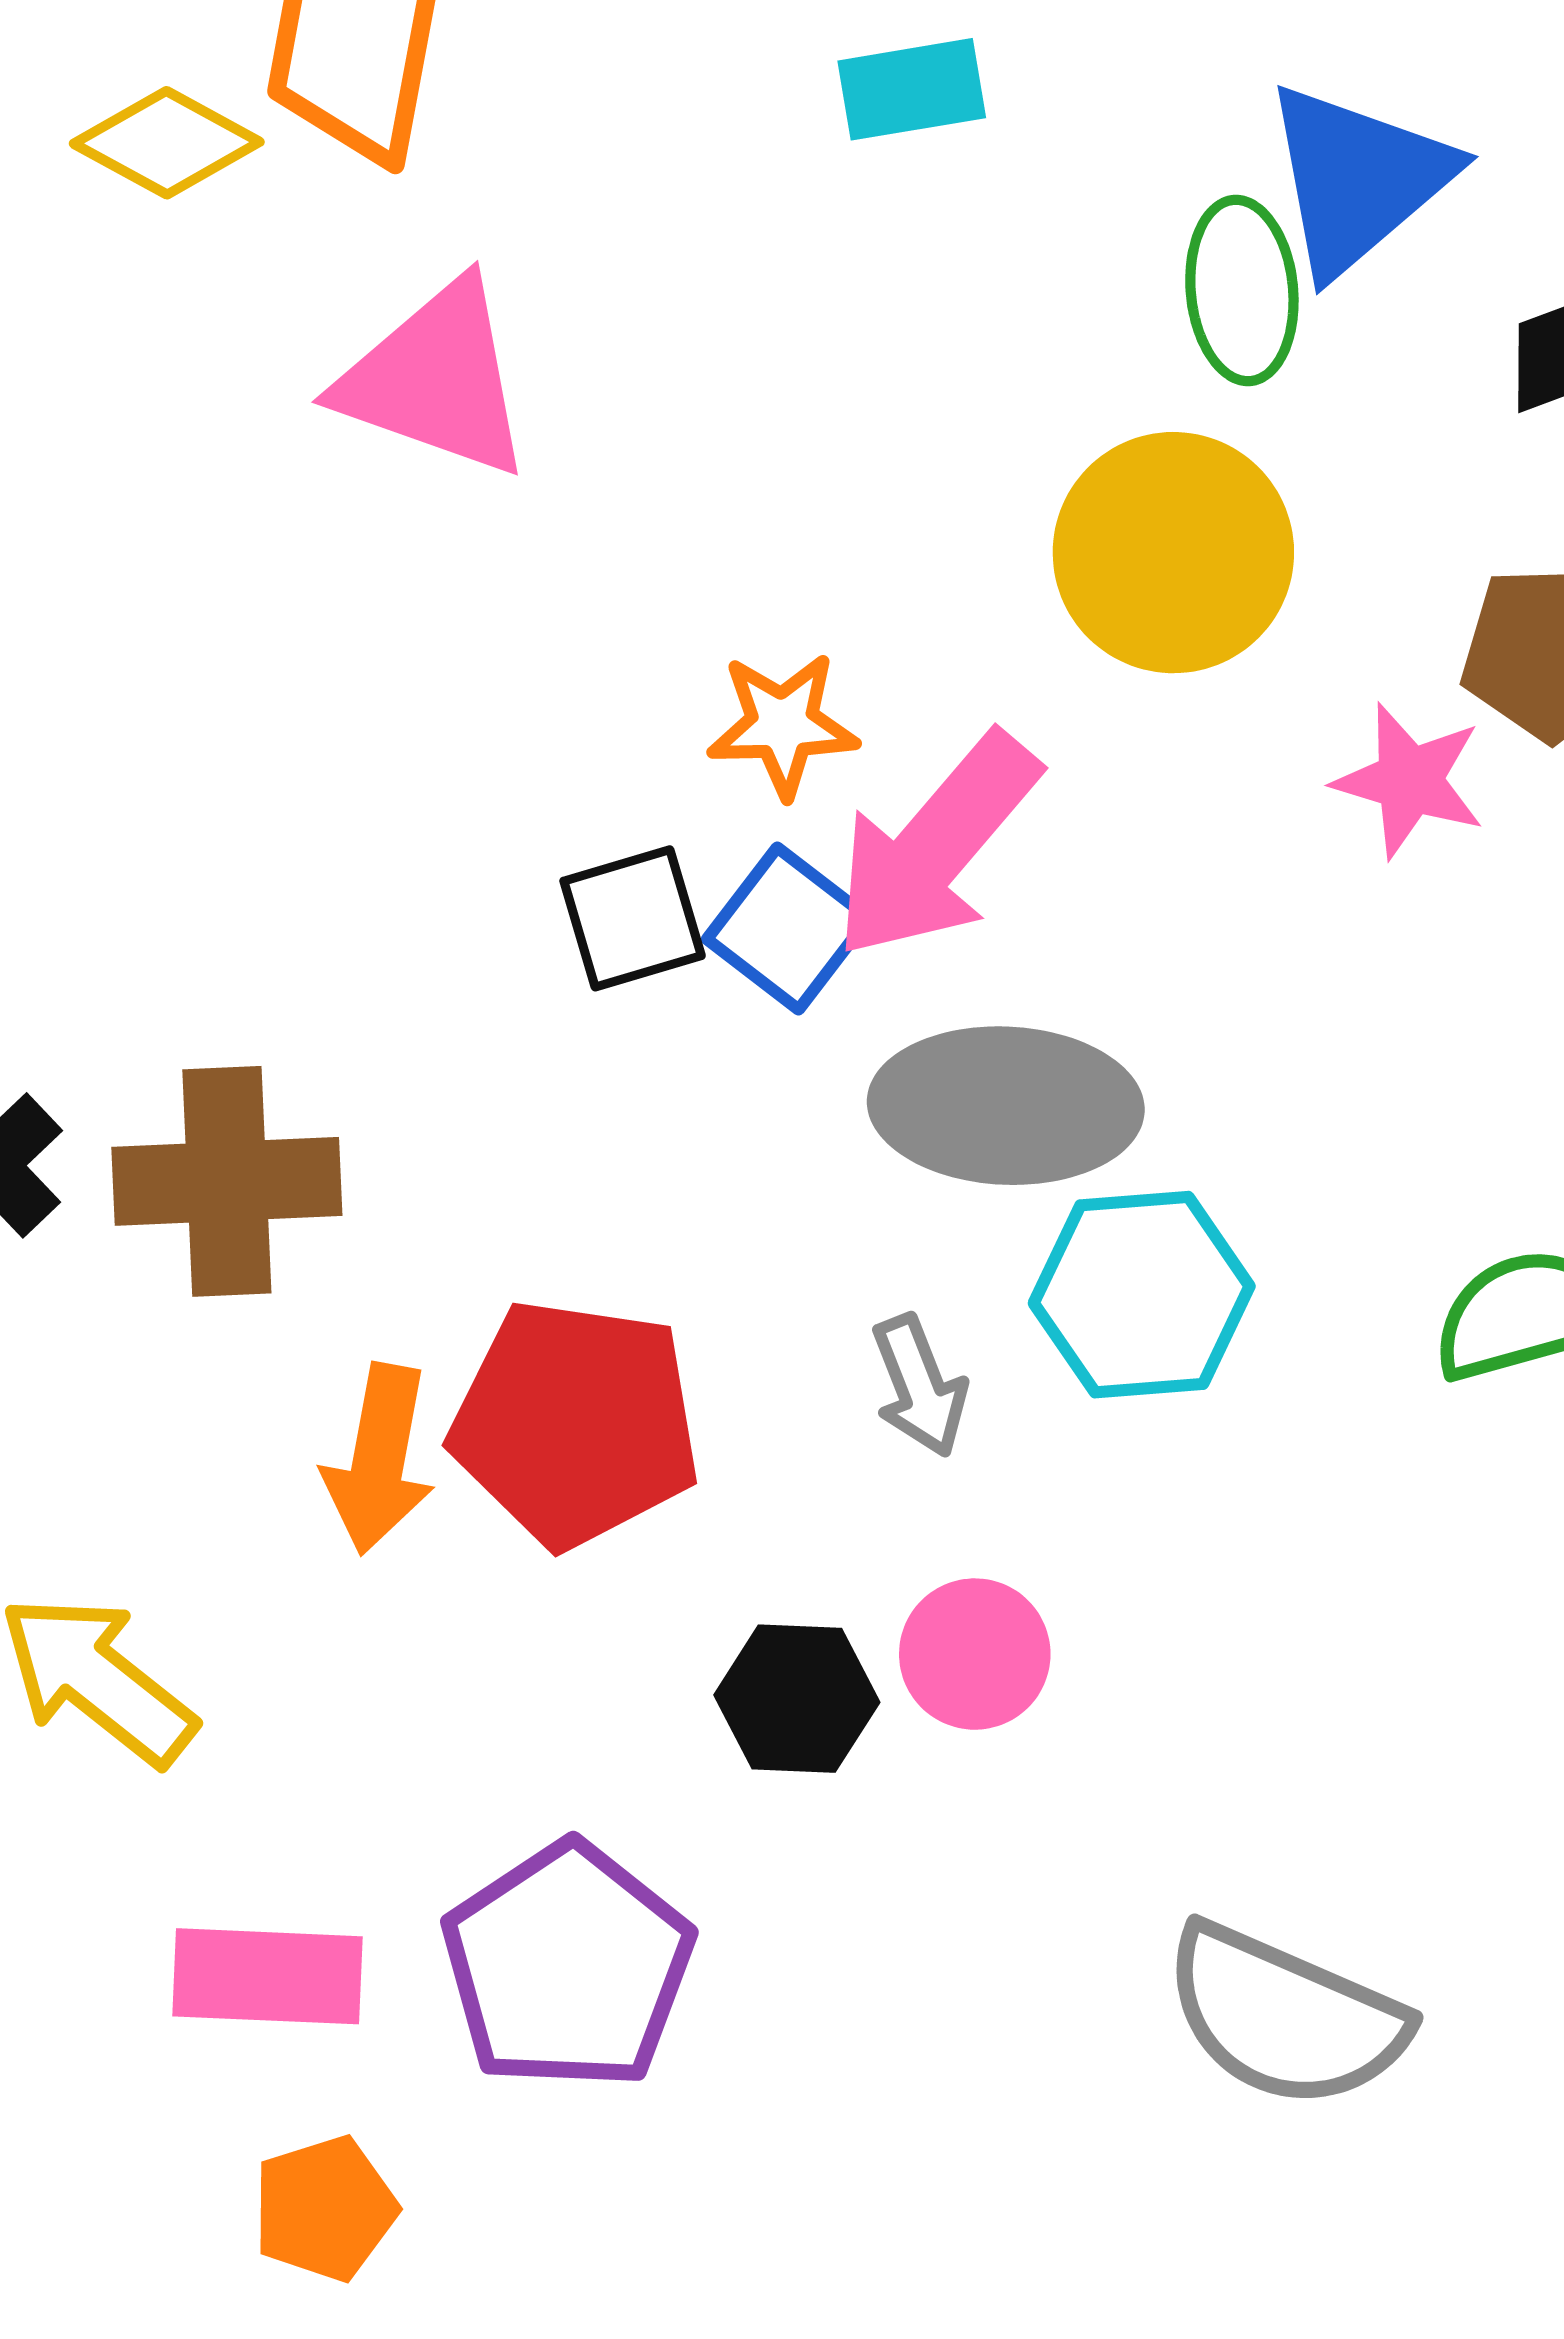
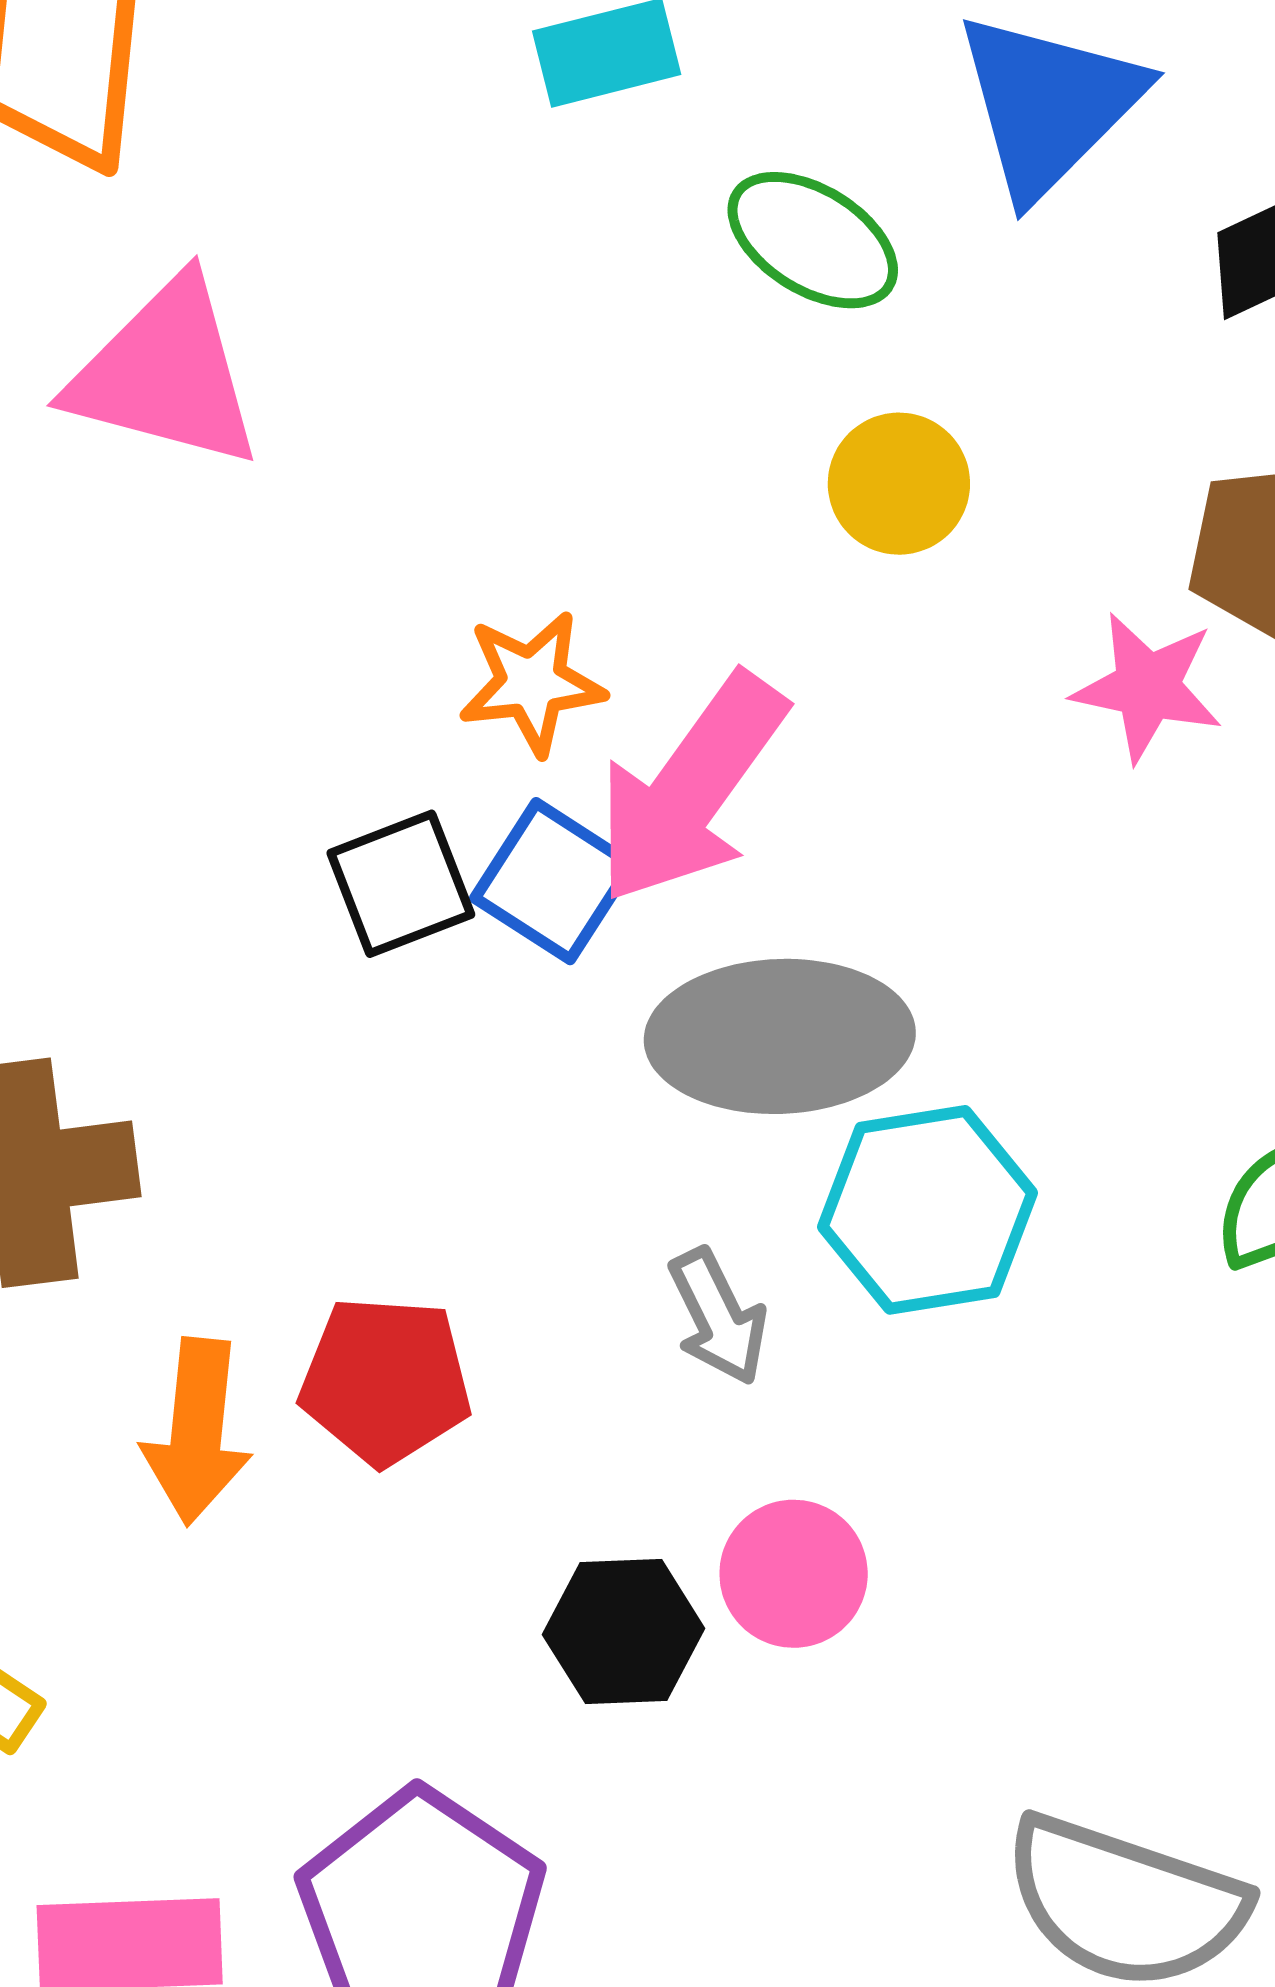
green ellipse: (1242, 291) -> (813, 240), moved, turned -48
yellow circle: (1173, 553) -> (899, 484), size x0.6
red pentagon: (575, 1423) -> (386, 1381), size x0.7

